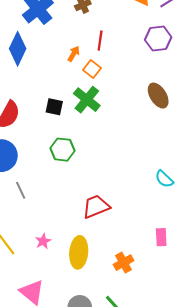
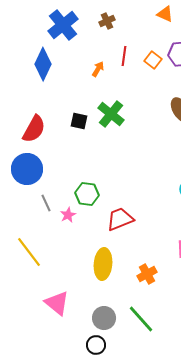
orange square: (92, 69) -> (153, 60), moved
green hexagon: (62, 150) -> (87, 194), moved
pink star: (43, 241) -> (68, 215), moved

